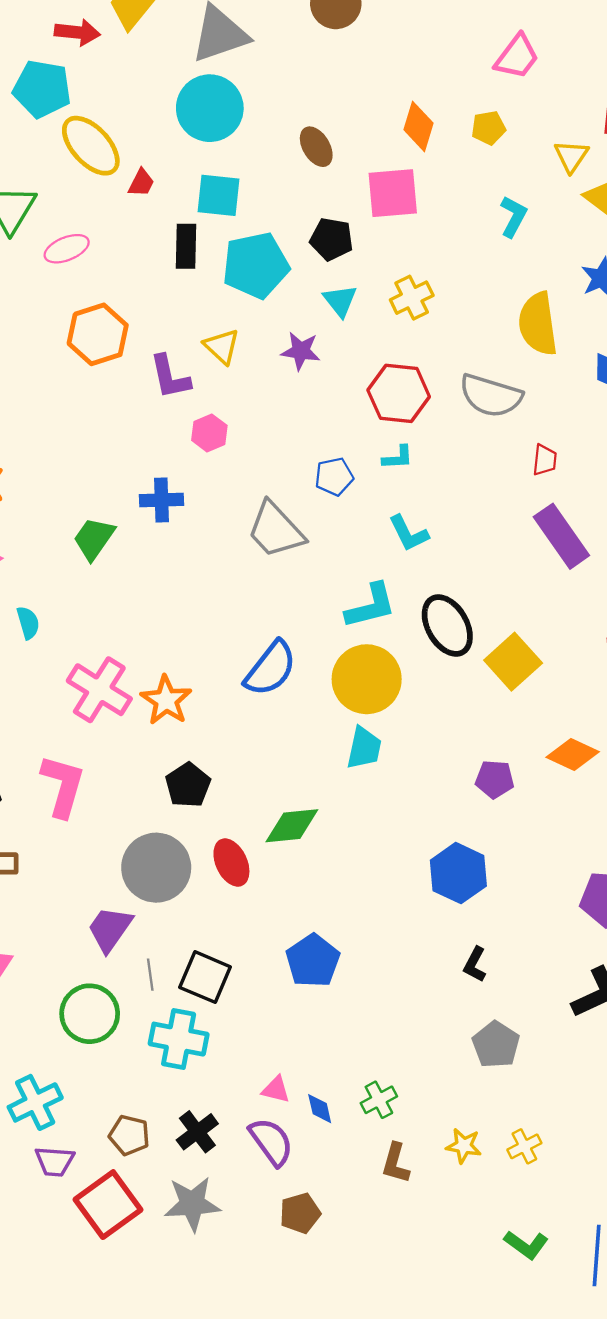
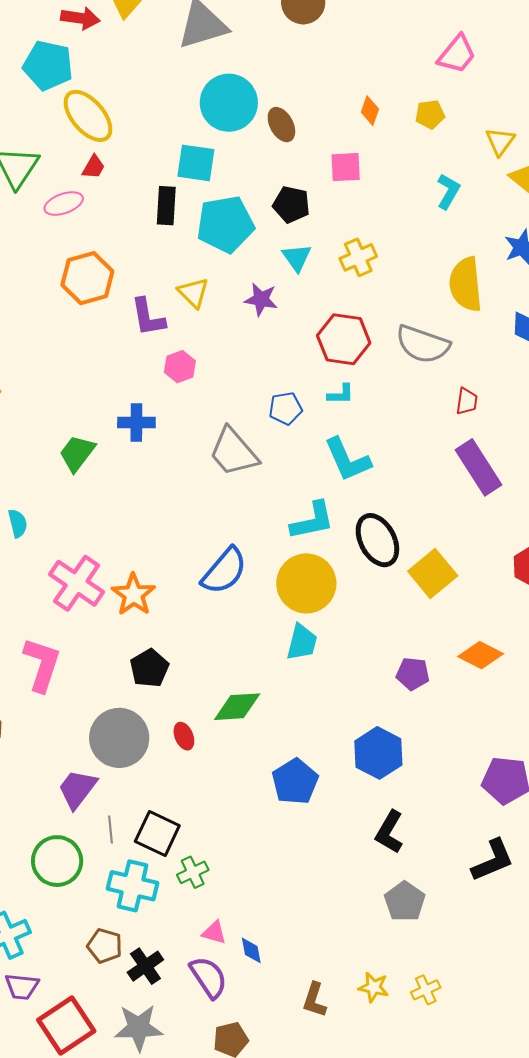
cyan circle: (210, 108) -> (229, 103), moved
orange diamond: (418, 126) -> (370, 111), size x0.7
red trapezoid: (141, 183) -> (94, 167), moved
pink square: (393, 193) -> (346, 167), size x0.7
cyan L-shape: (409, 533) -> (347, 460), size x1.4
red ellipse: (231, 863) -> (184, 736), size x0.7
blue pentagon: (313, 961) -> (295, 782), moved
black L-shape: (475, 964) -> (389, 832), size x1.4
green cross: (379, 1100) -> (193, 872), moved
brown pentagon: (129, 1135) -> (105, 946), moved

